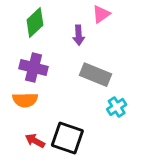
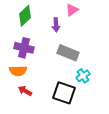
black square: (67, 138) -> (64, 93), moved
red arrow: (35, 141) -> (25, 91), moved

